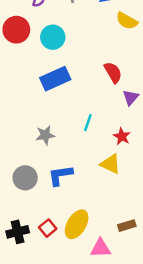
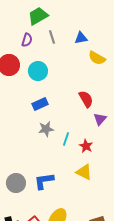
blue rectangle: (55, 79) -> (40, 104), size x0.7
gray star: (45, 135) -> (46, 129), moved
red star: (122, 136) -> (86, 146), moved

